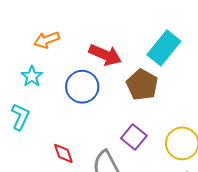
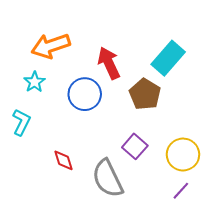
orange arrow: (47, 40) -> (51, 46), size x1.5
red arrow: (105, 55) -> (109, 63), turned -140

